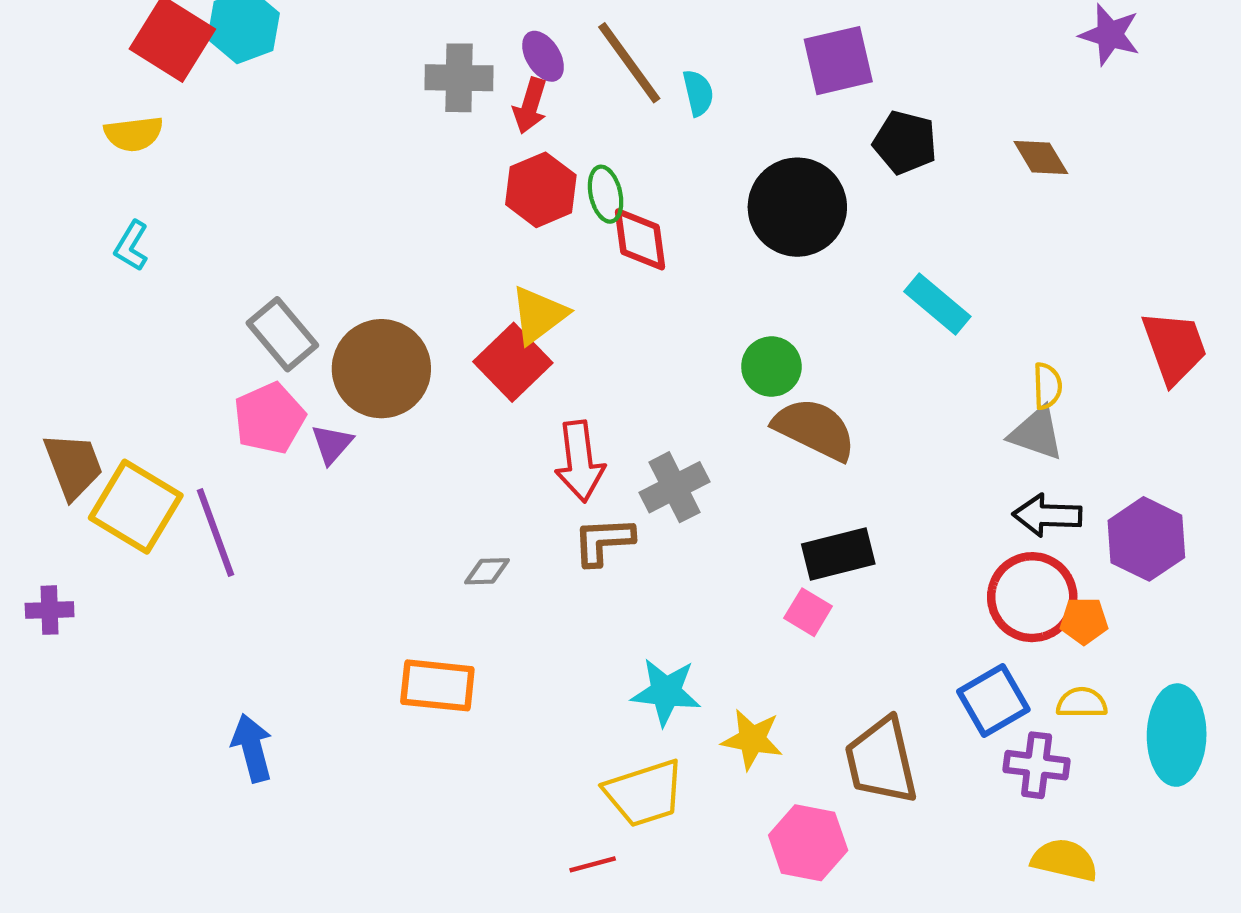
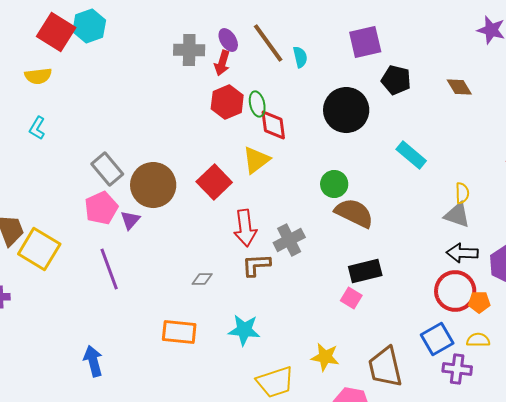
yellow triangle: (539, 315) -> (256, 160), moved
purple line: (215, 532) -> (109, 269), moved
cyan star: (666, 692) -> (244, 330), moved

